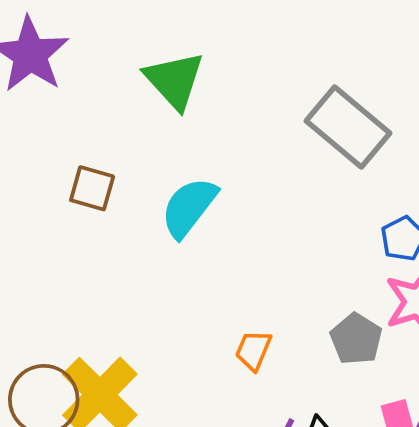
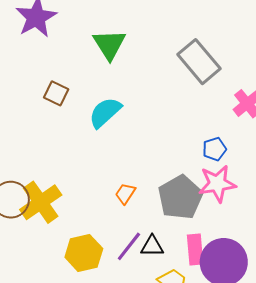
gray rectangle: (348, 127) -> (199, 62), moved
gray pentagon: (356, 339) -> (180, 197), size x1.6

